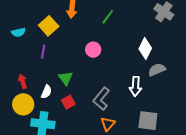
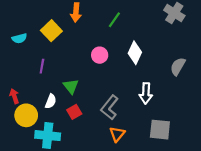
white diamond: (145, 49) -> (135, 53), moved
purple line: (43, 52) -> (42, 66), moved
gray semicircle: (157, 70) -> (178, 66), moved, turned -36
red arrow: (23, 81) -> (14, 96), moved

